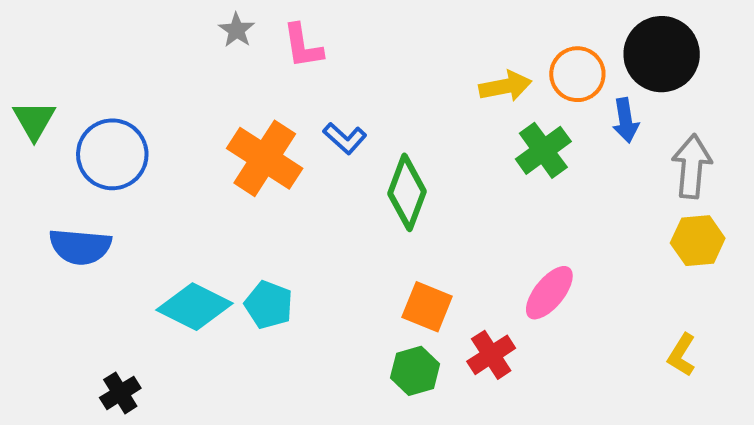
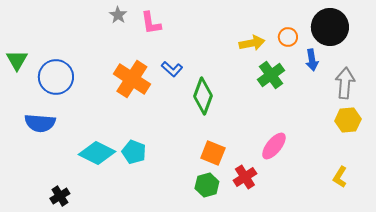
orange circle: (577, 74) -> (288, 37), size x0.7

